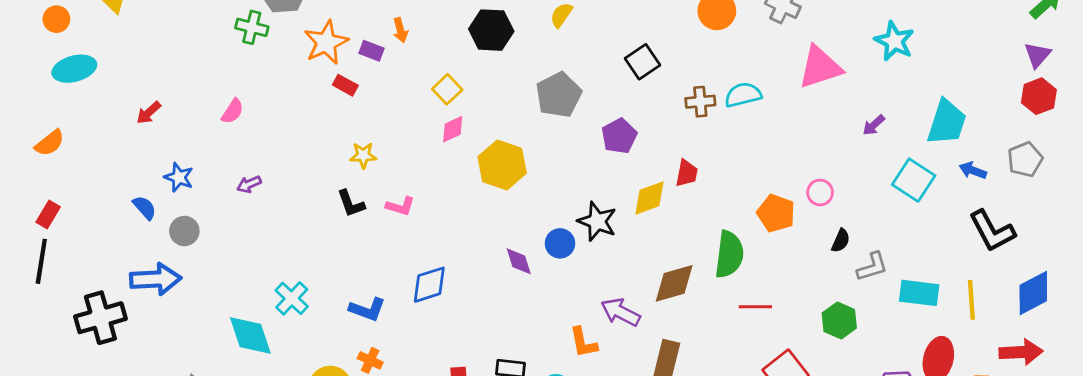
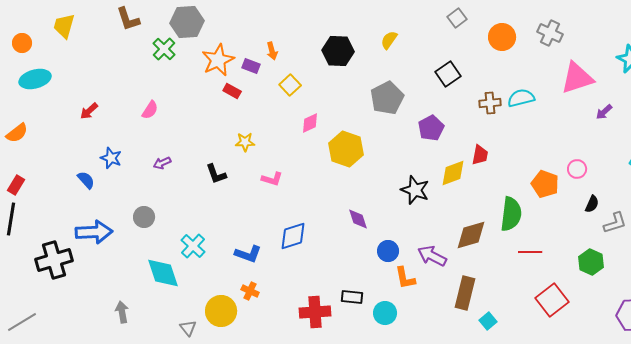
green cross: (252, 27) -> (164, 49), turned 30
yellow square: (447, 89) -> (290, 85), moved
purple arrow: (874, 125) -> (604, 112), moved
black L-shape: (351, 203) -> (216, 174), moved
gray circle: (184, 231) -> (144, 217), moved
blue circle: (560, 243) -> (388, 251), moved

